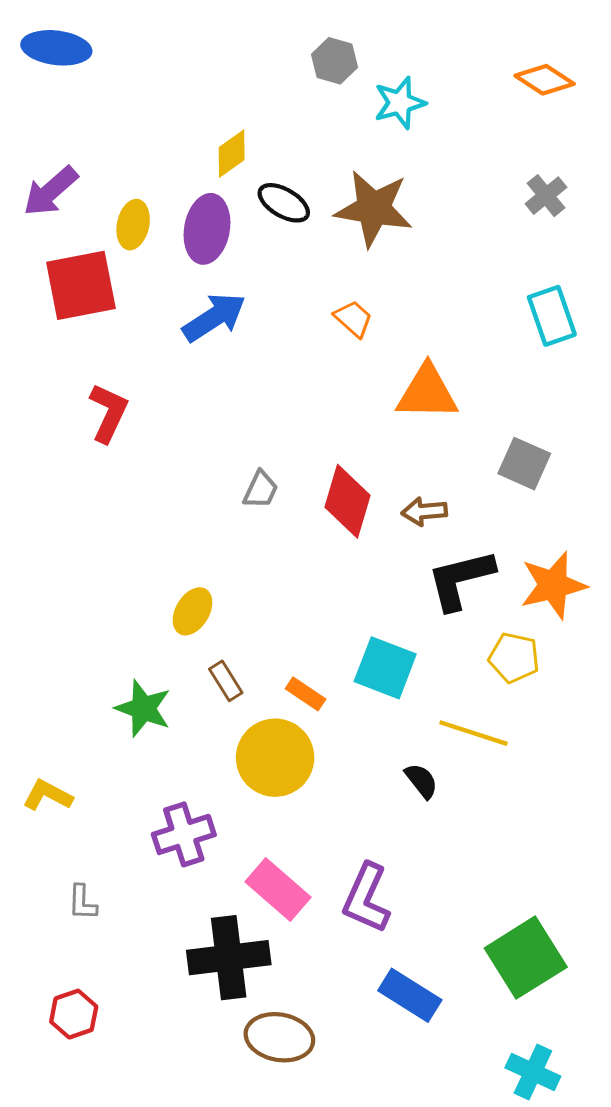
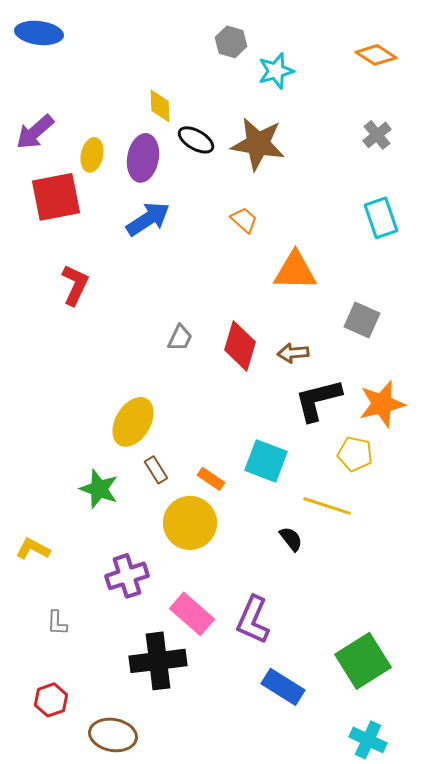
yellow diamond: (232, 154) -> (160, 106), turned -56
yellow ellipse: (193, 611) -> (133, 422), size x1.5
brown ellipse: (279, 1037) -> (113, 735), moved

